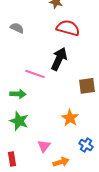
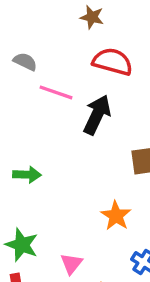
pink line: (35, 74) -> (56, 92), moved
green star: (19, 121) -> (22, 245), moved

